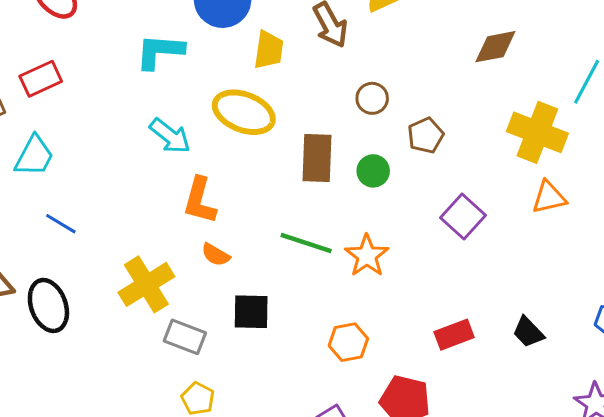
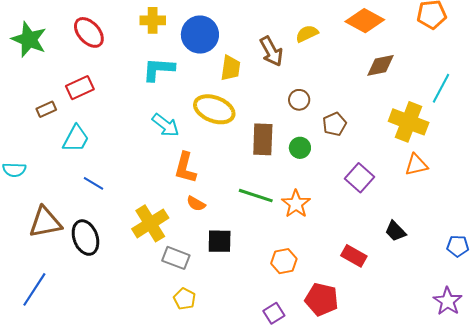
black trapezoid: (528, 332) -> (395, 231), moved
red rectangle: (454, 335) -> (354, 256), turned 50

